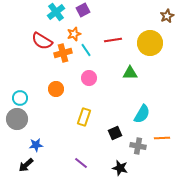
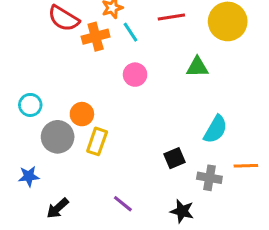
orange circle: (56, 89) -> (82, 114), moved
yellow rectangle: (84, 117) -> (97, 141), moved
gray circle: (17, 119) -> (58, 137), moved
blue star: (36, 145) -> (29, 176), moved
black arrow: (26, 165) -> (58, 208), moved

